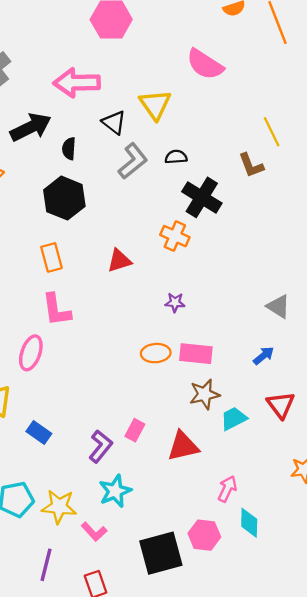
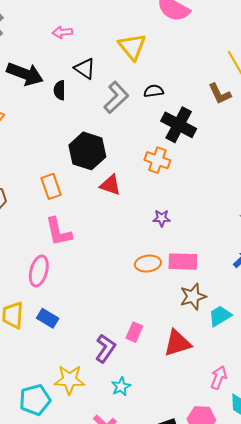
pink arrow: (77, 83) -> (62, 32), size x0.5
black triangle: (114, 122) -> (85, 68), moved
black arrow: (31, 127) -> (25, 74), turned 51
black hexagon: (64, 198) -> (87, 151), moved
red triangle: (119, 261) -> (110, 185), turned 40
blue rectangle: (39, 432) -> (48, 318), moved
cyan star: (115, 491) -> (121, 387), size x0.7
yellow star: (59, 507) -> (69, 380), moved

